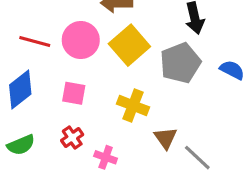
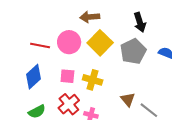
yellow cross: (133, 105) -> (93, 80), moved
red cross: (72, 138) -> (69, 104), size x1.5

